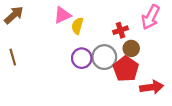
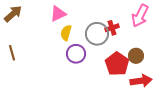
yellow semicircle: (77, 26) -> (66, 33), moved
brown circle: (131, 48) -> (136, 56), moved
gray circle: (104, 57) -> (97, 34), moved

